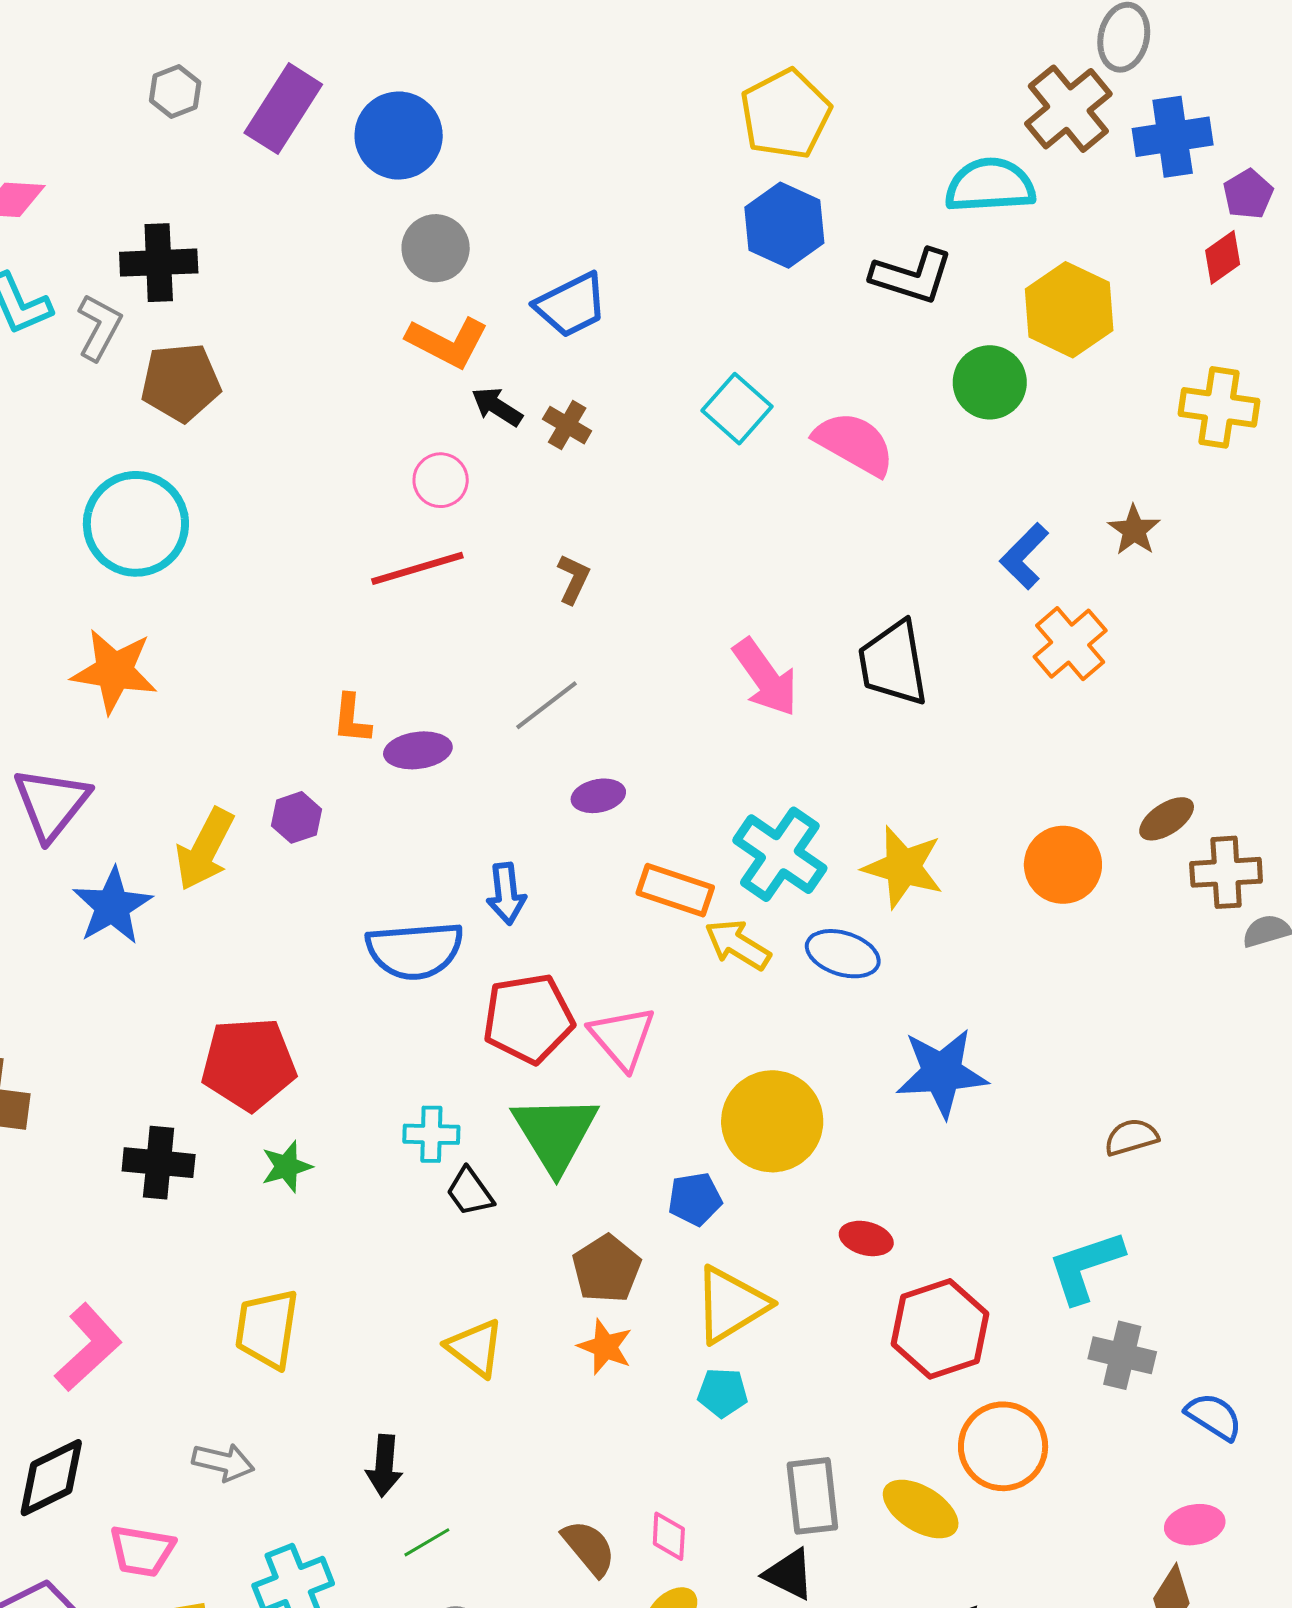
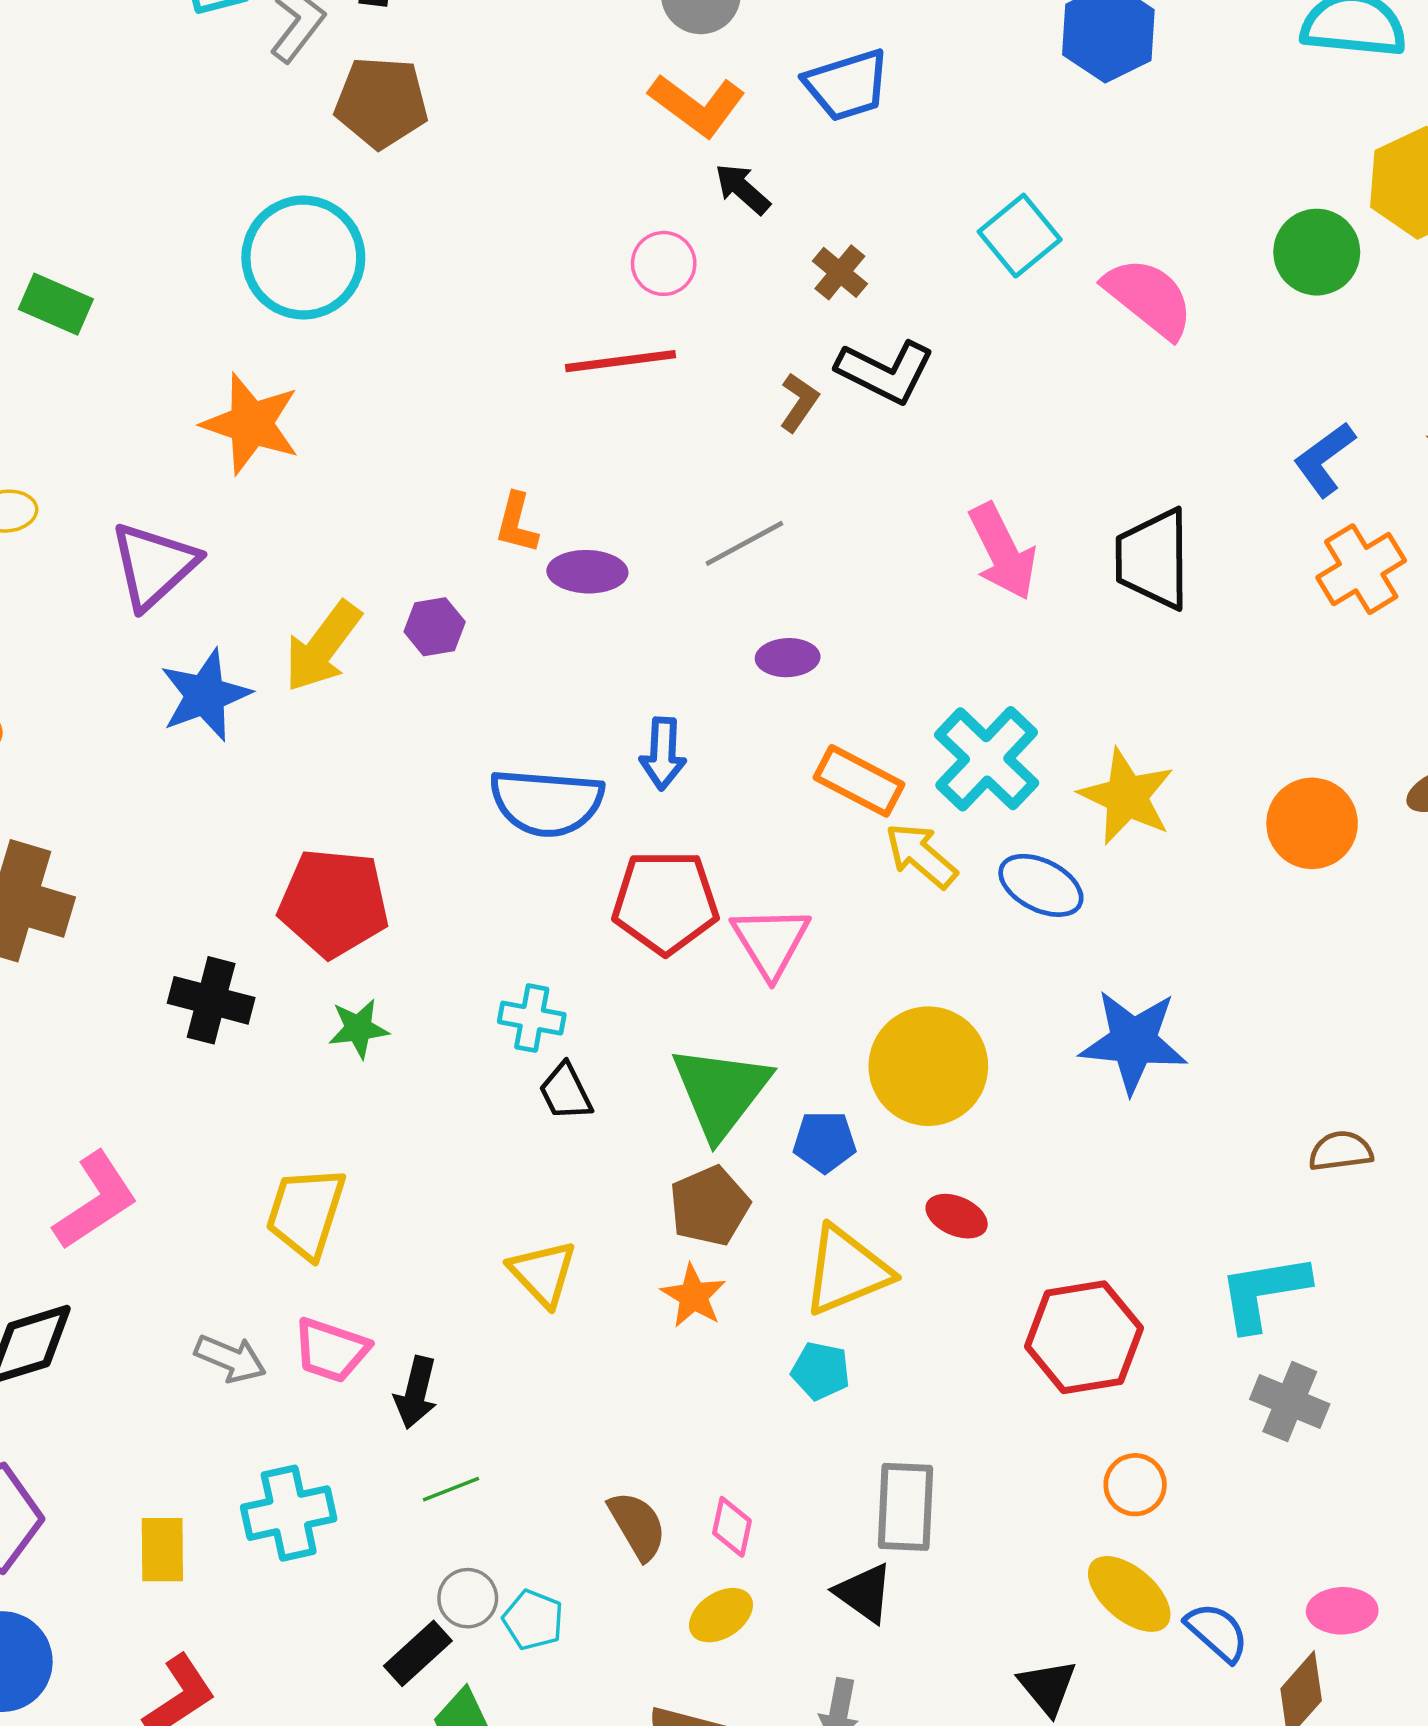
black L-shape: (912, 276) -> (885, 372), moved
brown cross: (567, 425) -> (840, 272), moved
green triangle: (555, 1133) -> (721, 1092), moved
red ellipse: (866, 1238) -> (957, 1216), moved
blue semicircle: (1214, 1416) -> (1217, 1632), moved
orange circle: (1003, 1446) -> (1135, 1485), size x0.6
yellow ellipse: (921, 1509) -> (1129, 1594), moved
pink trapezoid: (142, 1551) -> (331, 1350), moved

